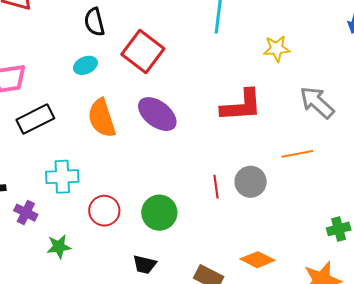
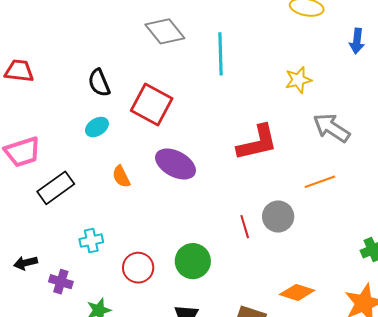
yellow star: (277, 49) -> (298, 80), moved
orange semicircle: (102, 118) -> (121, 177), size x0.6
cyan cross: (62, 177) -> (91, 241), size x0.7

